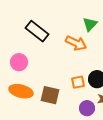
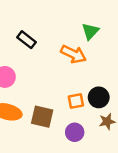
black rectangle: (37, 31) -> (27, 40), size x0.7
purple circle: (87, 108) -> (75, 132), moved

